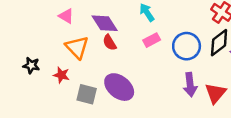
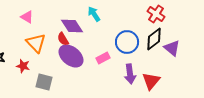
purple diamond: (105, 23) -> (72, 26), moved
pink rectangle: (152, 40) -> (103, 58), moved
purple ellipse: (119, 87) -> (71, 56), moved

